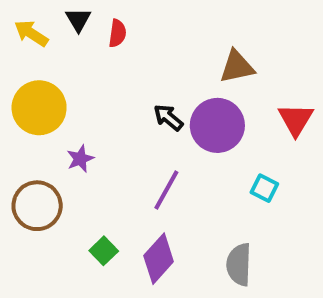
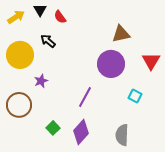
yellow arrow: (31, 33) -> (16, 17), turned 114
red semicircle: (117, 33) -> (60, 17), turned 136
black arrow: (168, 118) -> (48, 41), moved

